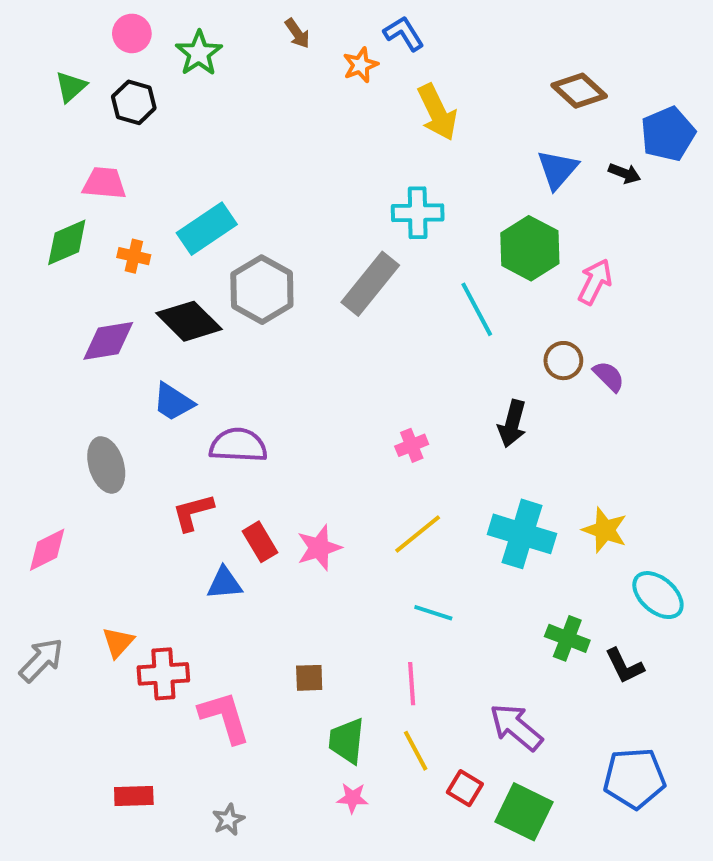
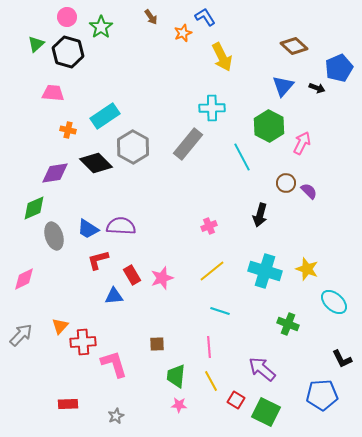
black hexagon: (134, 102) -> (68, 52), size x1.4
green diamond: (67, 242) -> (34, 208), moved
blue trapezoid: (173, 402) -> (88, 229), moved
black L-shape: (624, 666) -> (342, 359), moved

